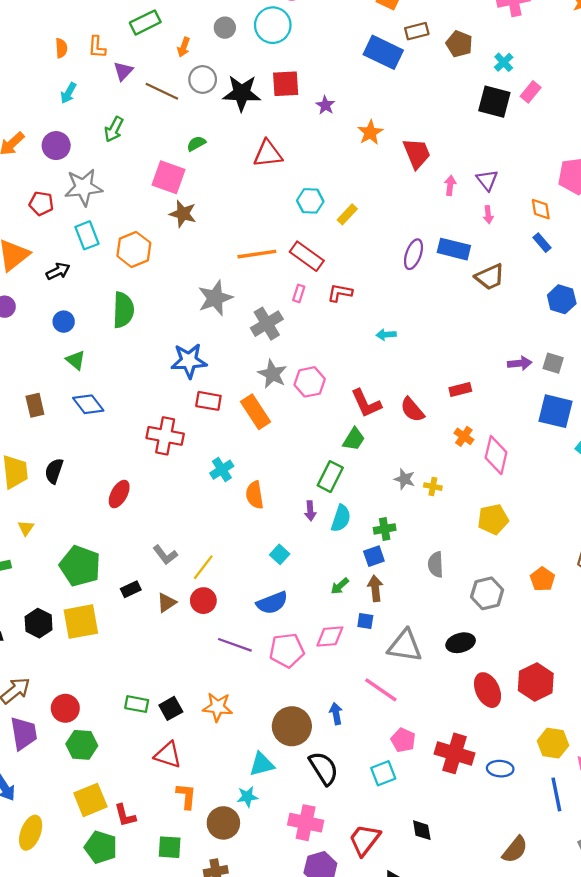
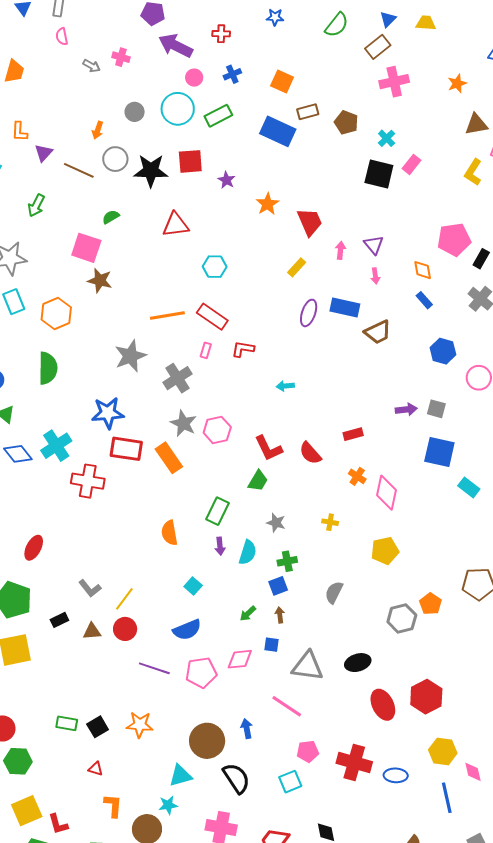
green rectangle: (145, 22) -> (218, 116), moved
yellow rectangle: (347, 214) -> (297, 267), moved
red rectangle: (208, 401) -> (126, 449), size x1.4
cyan cross: (222, 470) -> (56, 446), moved, size x1.4
green rectangle: (330, 477) -> (217, 511), moved
gray star: (404, 479) -> (276, 523), moved
red ellipse: (119, 494) -> (34, 548), moved
gray semicircle: (436, 564) -> (334, 592), turned 30
brown arrow: (375, 588) -> (280, 615), size x0.7
gray hexagon: (487, 593) -> (402, 618), moved
brown triangle: (167, 603) -> (92, 631), turned 30
pink pentagon: (403, 740) -> (308, 751), turned -30
red triangle: (168, 755) -> (96, 769), size x0.6

